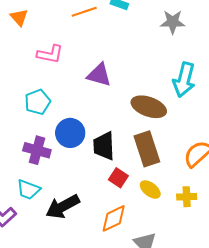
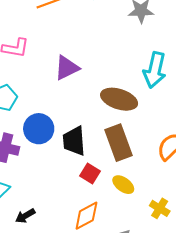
purple triangle: (99, 75) -> (67, 68), turned -40
yellow cross: (187, 197) -> (160, 208), moved, turned 36
black arrow: (63, 207) -> (25, 216), moved, size x0.6

